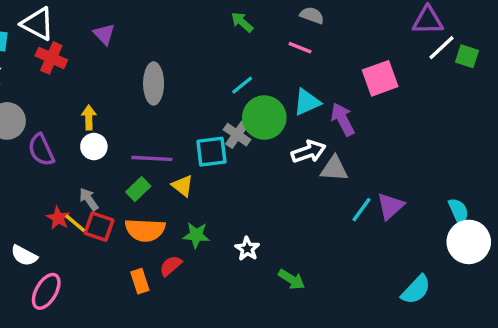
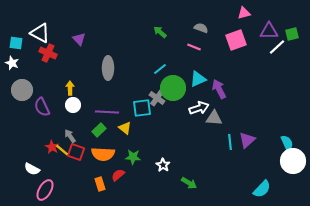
green square: (467, 56) -> (292, 34), moved, turned -32
pink square: (380, 78) -> (236, 40), moved
cyan line: (361, 210) -> (230, 142), turned -42

